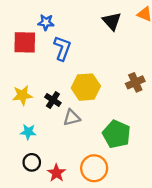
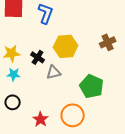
cyan star: (28, 132) -> (14, 74), moved
black circle: (32, 162) -> (13, 102), moved

